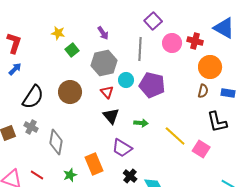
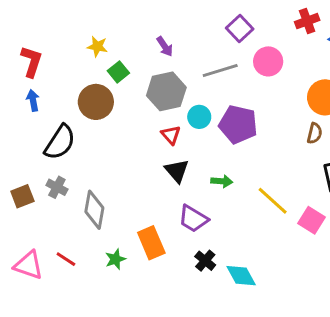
red cross: (195, 41) -> (307, 21), moved, turned -35
gray line: (140, 49) -> (220, 70), turned 70
blue arrow: (15, 69) -> (33, 100), turned -56
brown circle: (70, 92) -> (96, 102), moved

